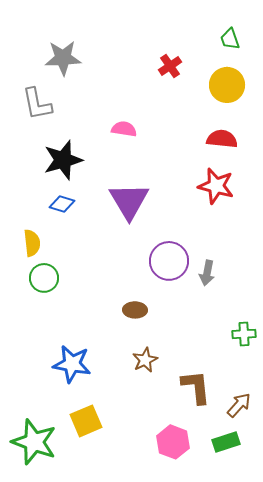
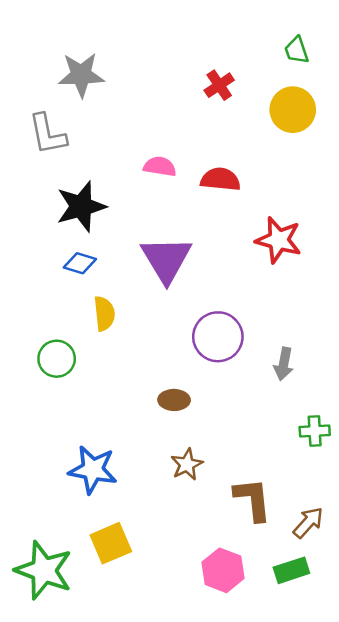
red semicircle: (222, 139) -> (220, 179), moved
yellow semicircle: (32, 243) -> (104, 314), moved
gray arrow: (207, 273) -> (284, 364), moved

